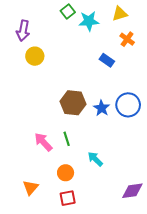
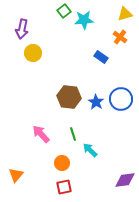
yellow triangle: (120, 14) -> (125, 14), moved
green line: (67, 139) -> (73, 134), moved
orange triangle: (31, 188) -> (16, 175), moved

